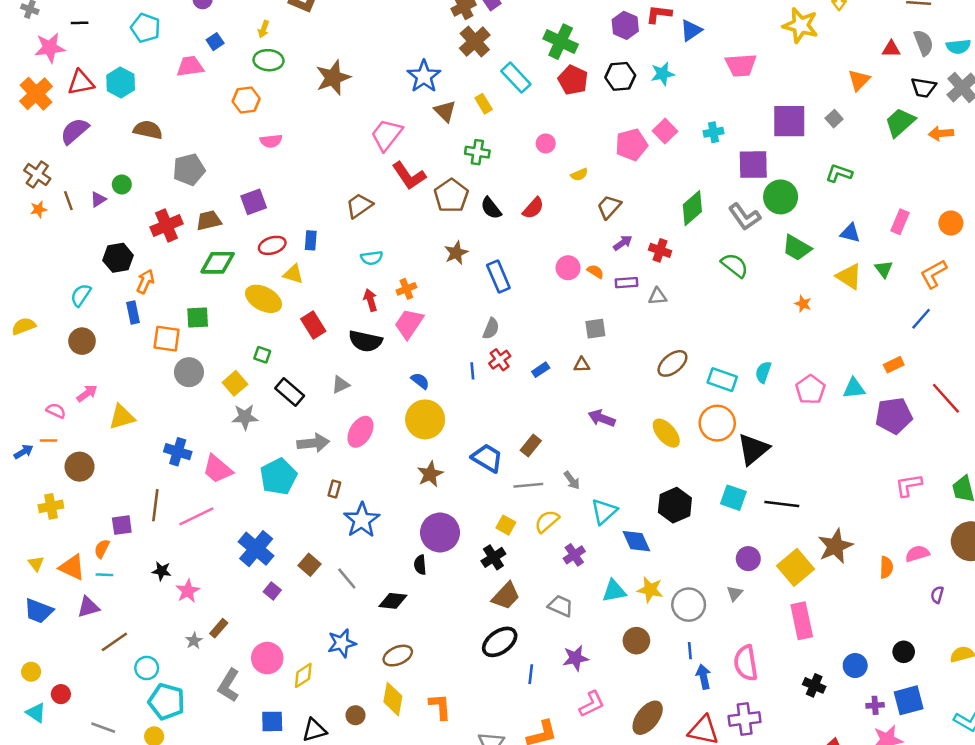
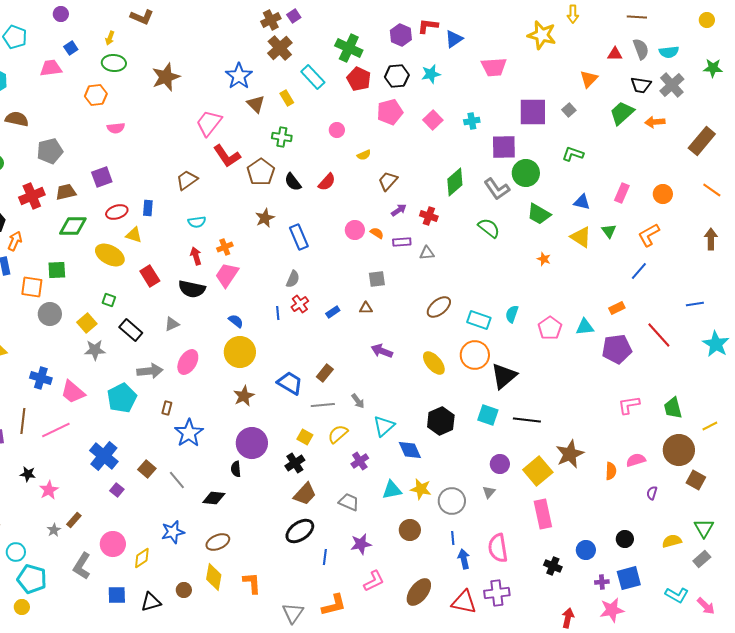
pink pentagon: (631, 145) -> (390, 112), moved

